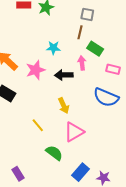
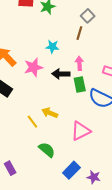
gray square: (87, 14) -> (88, 16), turned 32
green rectangle: (95, 49) -> (80, 84), moved, turned 42
yellow arrow: (64, 106) -> (50, 113), moved, turned 133
pink triangle: (74, 132) -> (81, 131), moved

